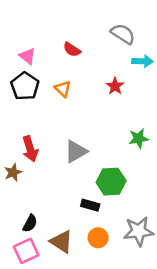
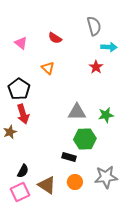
gray semicircle: (123, 34) -> (94, 26), turned 42
black pentagon: (25, 86) -> (19, 89), moved
red star: (115, 86) -> (96, 67), moved
green star: (139, 138) -> (106, 115), moved
gray triangle: (76, 151) -> (77, 112), moved, turned 30

